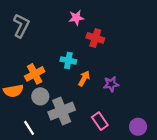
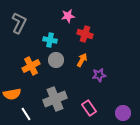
cyan cross: (68, 60) -> (50, 40), moved
orange arrow: (84, 78) -> (82, 60), moved
orange semicircle: (13, 91) -> (12, 94), moved
gray circle: (40, 96) -> (56, 60), moved

